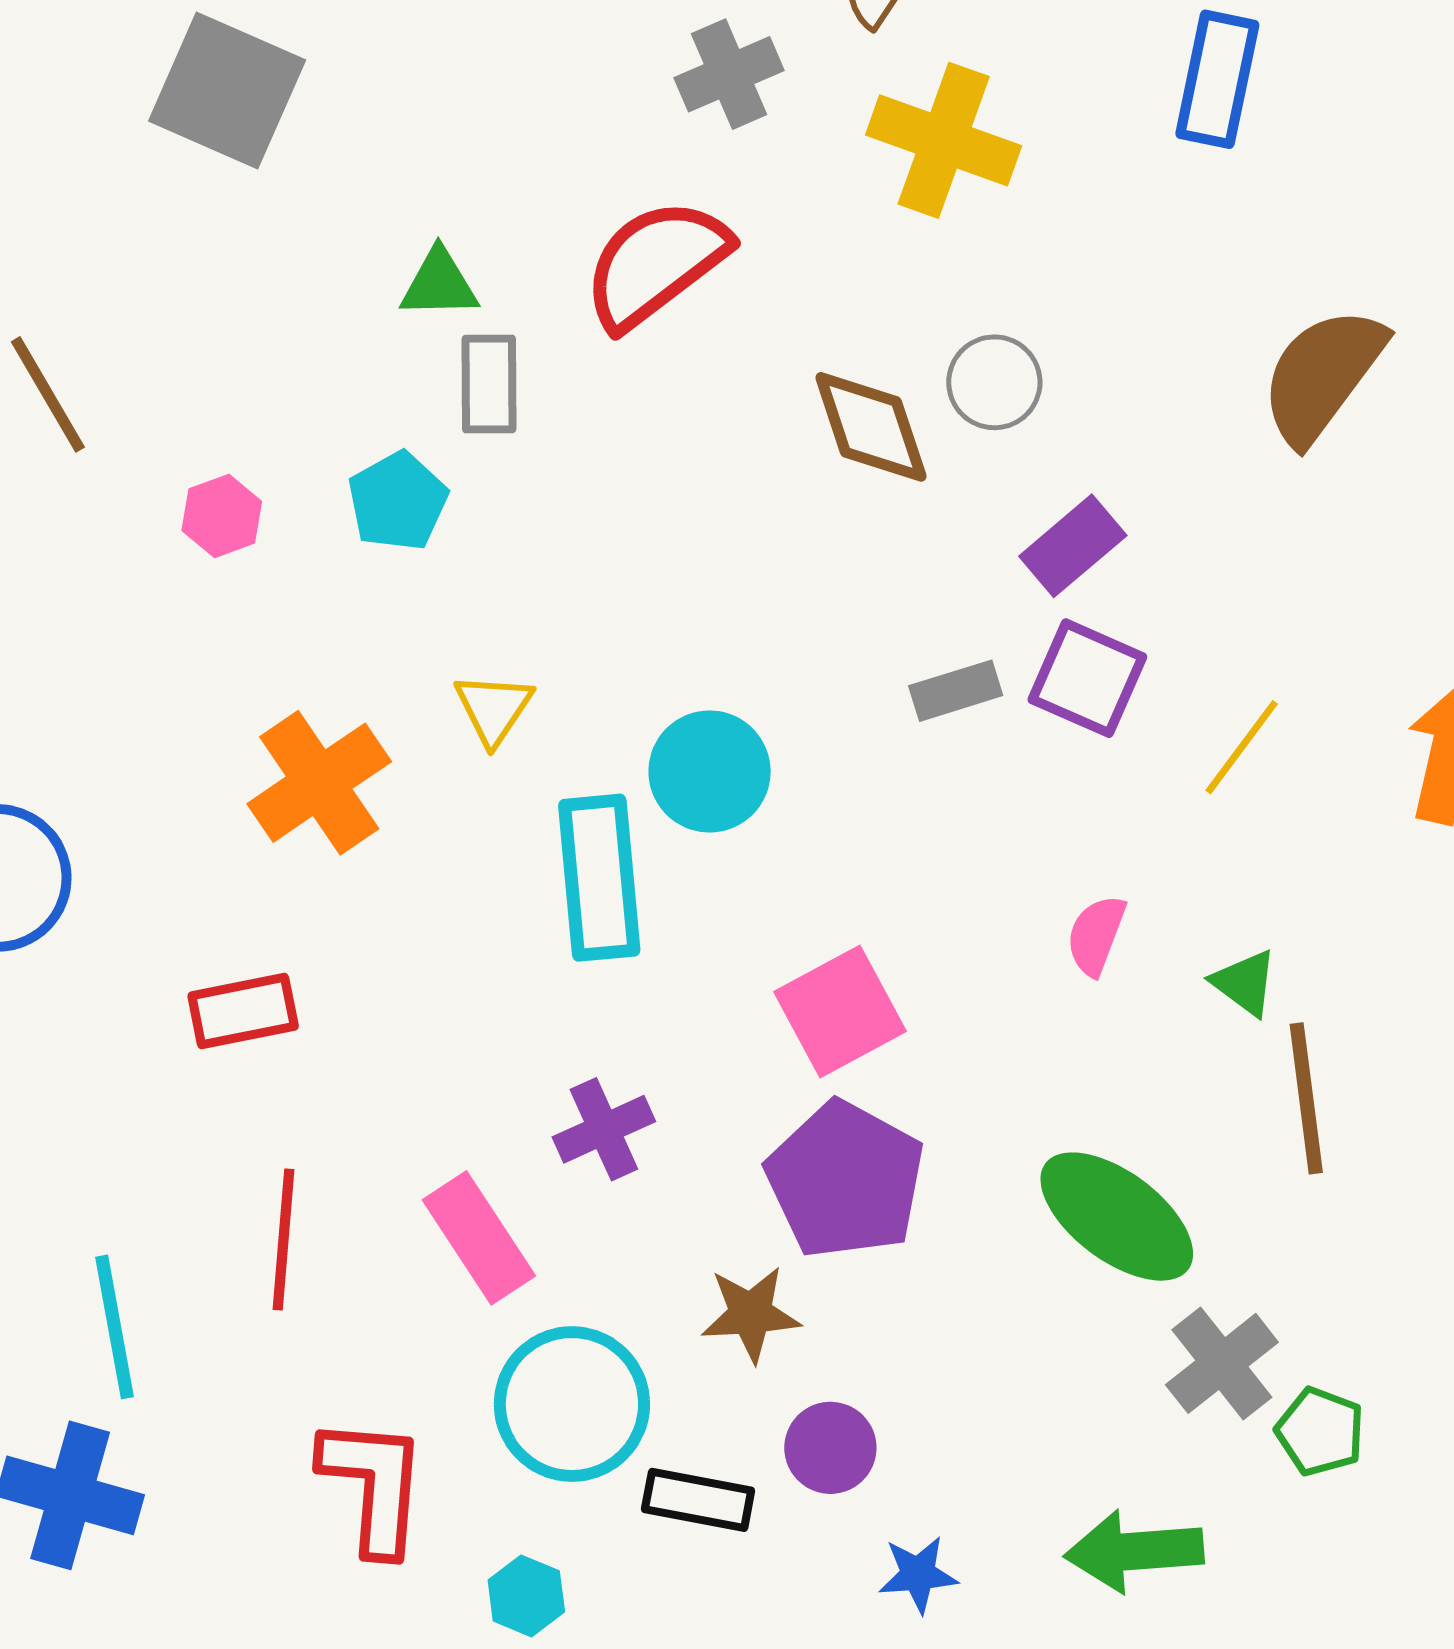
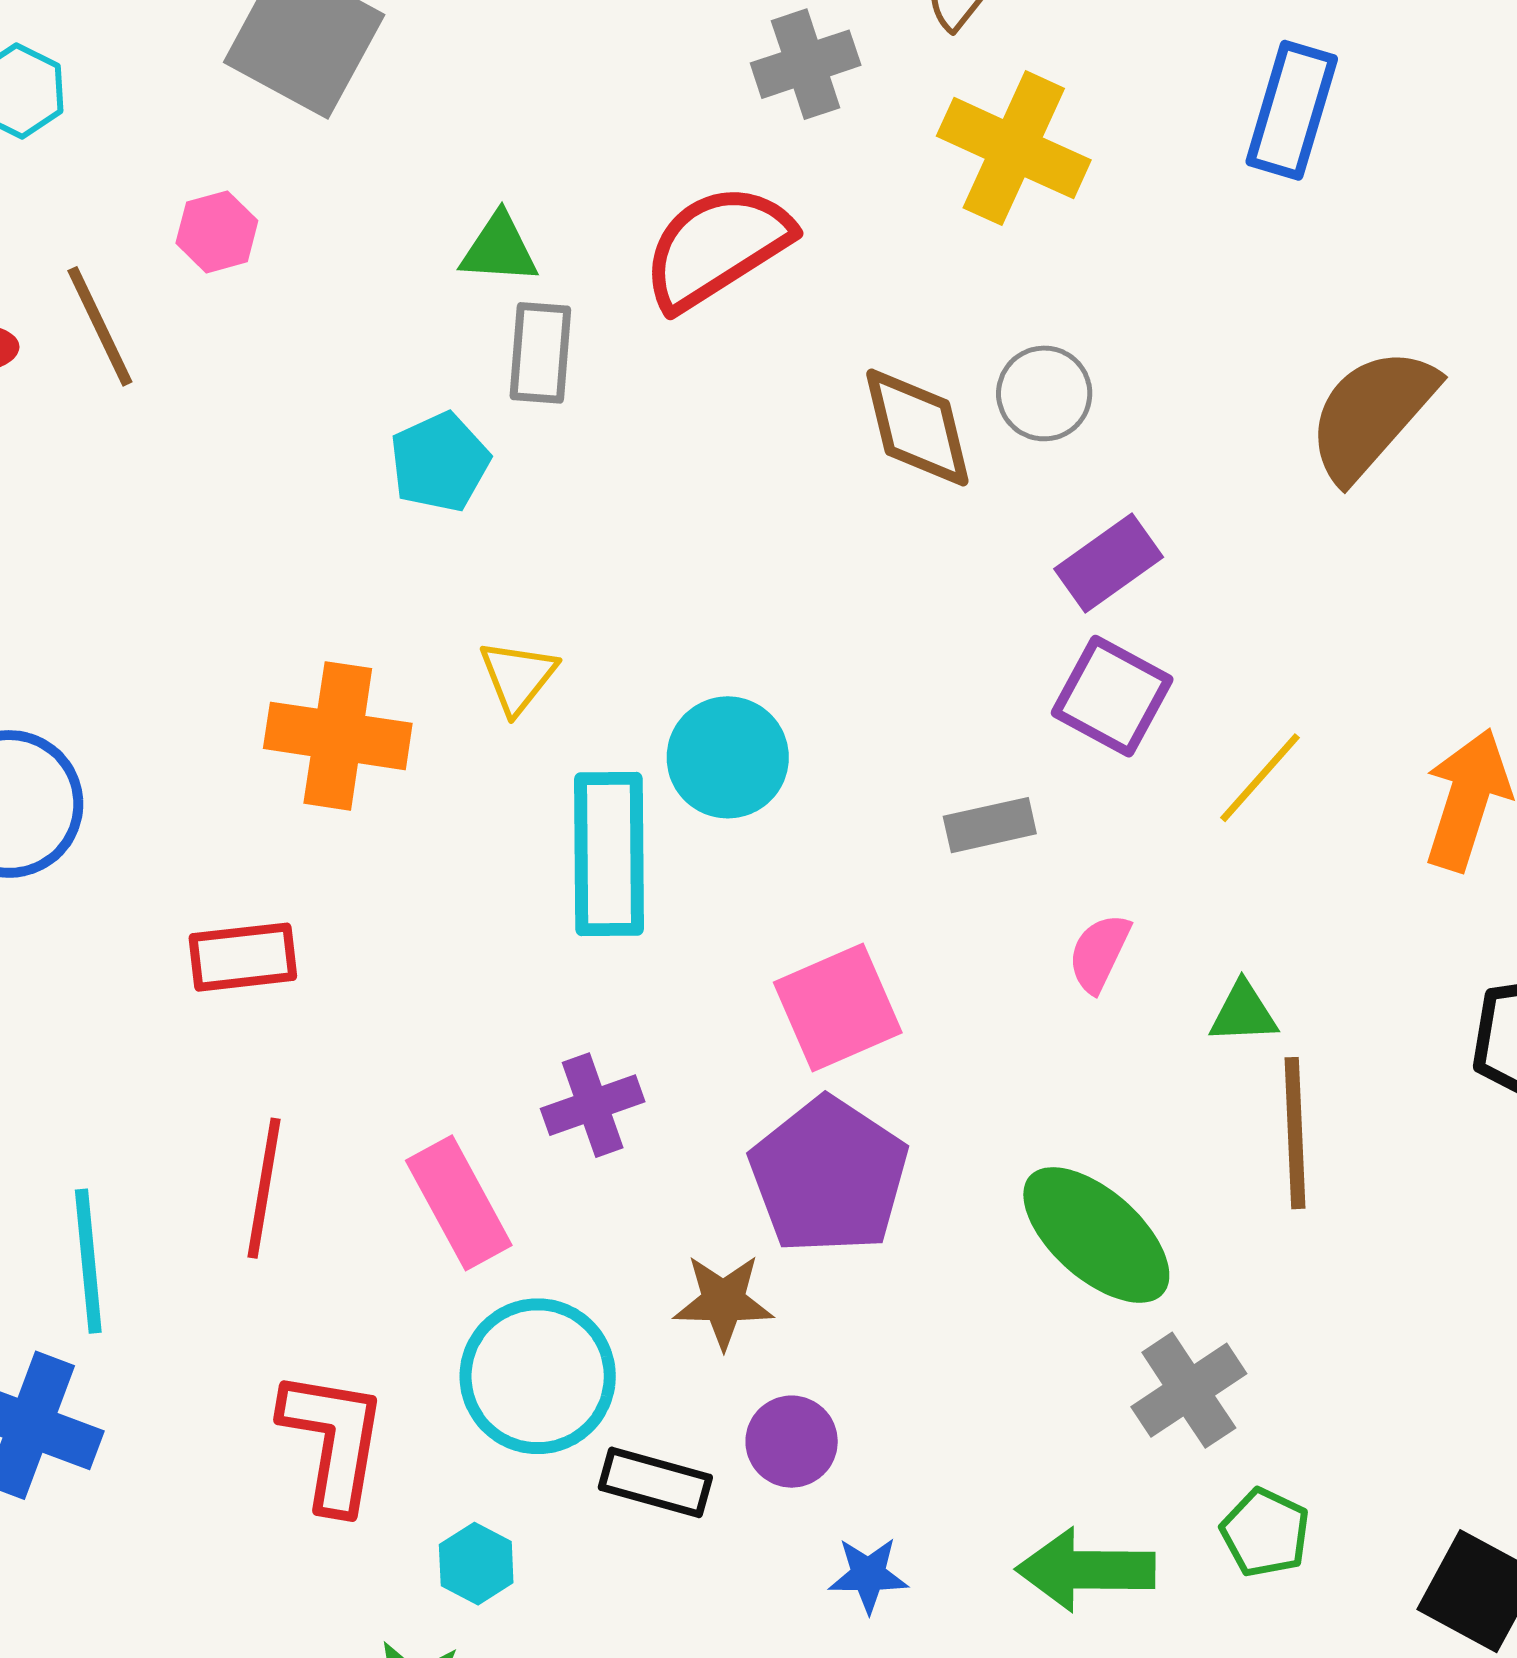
pink hexagon: (222, 516) -> (217, 232), moved
gray rectangle: (956, 691) -> (990, 825), moved
orange cross: (319, 783) -> (338, 736), turned 38
green triangle: (1245, 983) -> (1243, 1013), turned -44
green pentagon: (1320, 1431) -> (1265, 1533), moved

